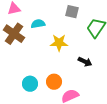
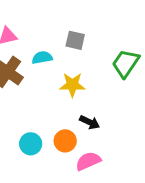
gray square: (72, 12) -> (75, 40), moved
black arrow: (85, 62) -> (90, 122), moved

